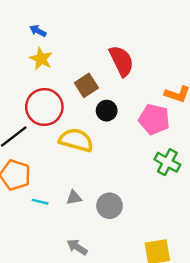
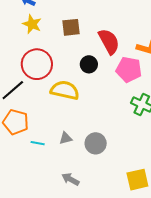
red semicircle: (121, 61) -> (109, 41), moved
brown square: (86, 85) -> (71, 27), moved, turned 30

